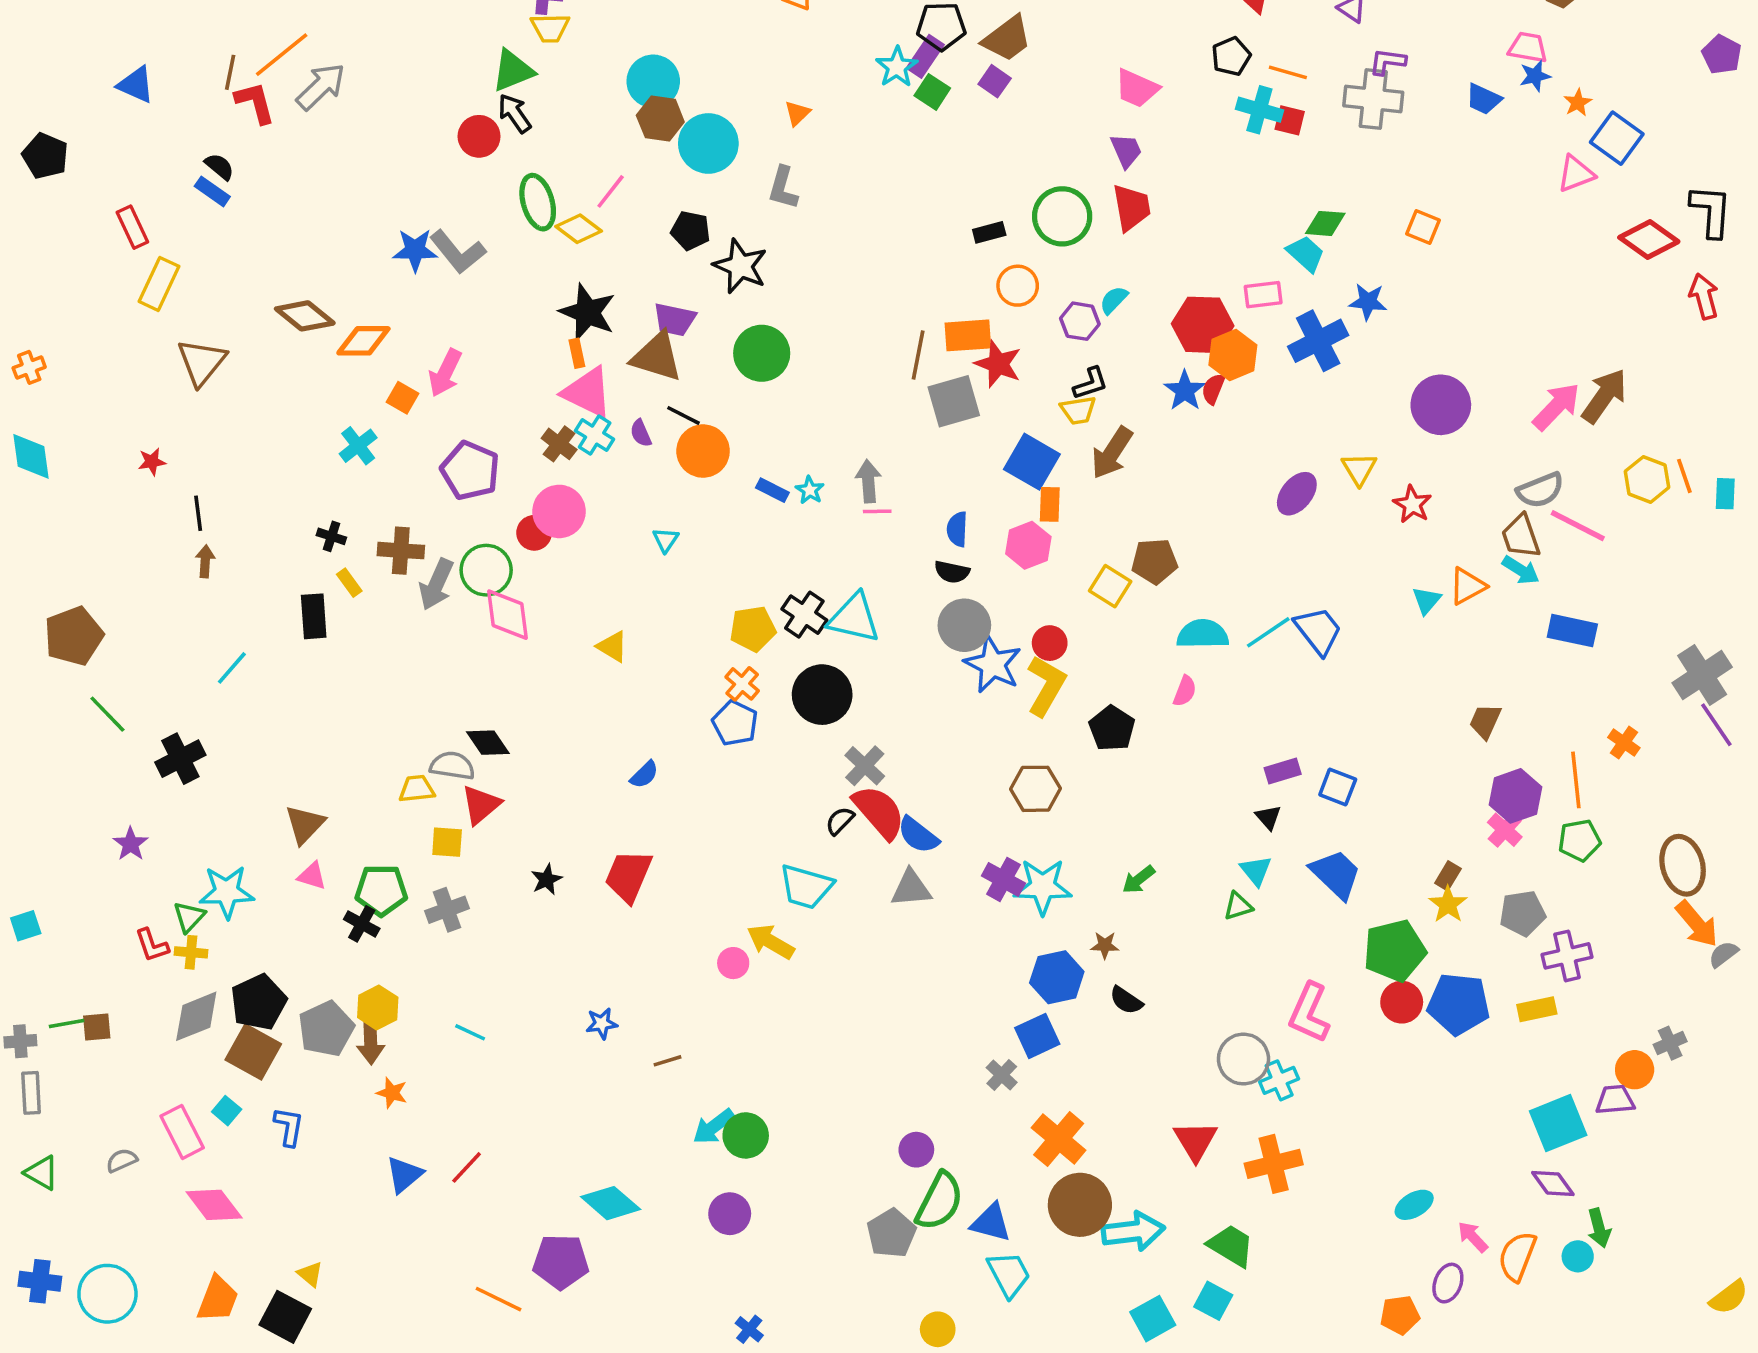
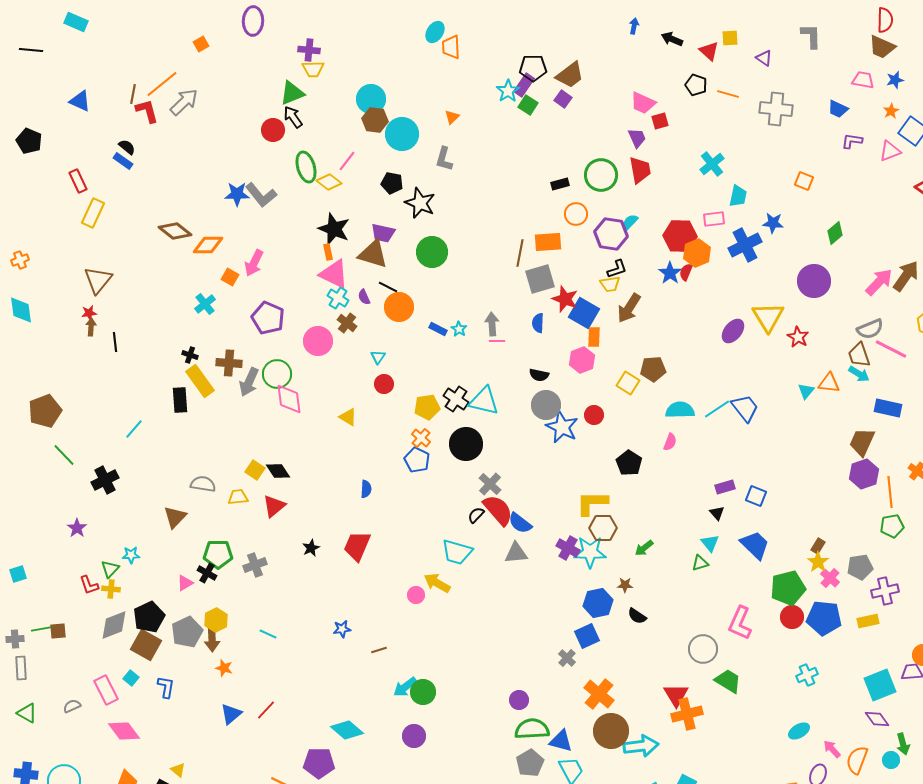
black pentagon: (1231, 56) -> (696, 85), turned -30
purple L-shape: (1387, 62) -> (852, 141), moved
blue star: (1535, 76) -> (895, 80), moved
cyan cross: (1259, 110) -> (712, 164), moved, turned 35
red square: (1290, 120) -> (660, 121), moved, turned -30
green diamond: (1325, 223) -> (835, 233), moved, turned -45
cyan trapezoid: (1306, 254) -> (738, 196), turned 60
purple hexagon: (1080, 321) -> (611, 234), size x1.5
brown triangle: (202, 362) -> (98, 280), moved
red star: (998, 364) -> (565, 299), moved
brown cross: (559, 444) -> (347, 323), moved
yellow triangle: (1359, 469) -> (768, 317), size x1.6
blue semicircle: (957, 529) -> (538, 323), moved
red circle: (534, 533) -> (384, 384), moved
brown arrow: (205, 561) -> (91, 327), moved
yellow rectangle: (349, 583) -> (200, 381), size x2.0
orange triangle: (1467, 586) -> (829, 383), turned 35
yellow L-shape: (1046, 686) -> (592, 503), moved, turned -120
brown trapezoid: (1485, 721) -> (862, 442), moved, size x1.4
gray semicircle: (452, 766) -> (203, 484), moved
blue semicircle: (644, 775) -> (366, 489), turned -42
brown hexagon: (1035, 789) -> (603, 528), moved
purple hexagon: (1515, 796) -> (864, 474), moved
pink cross: (1505, 830) -> (830, 578), moved
yellow square: (447, 842) -> (255, 470), moved, turned 30
pink triangle: (312, 876) -> (185, 583), moved, turned -48
cyan star: (227, 892) -> (131, 555), size x0.6
cyan cross: (1279, 1080) -> (807, 675), moved
orange cross: (1274, 1164) -> (687, 714), moved
green semicircle: (939, 1201) -> (532, 729), turned -120
gray pentagon: (891, 1233) -> (530, 763), moved
green trapezoid: (1231, 1246) -> (728, 681), moved

